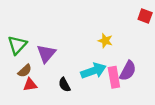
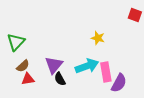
purple triangle: (46, 54) -> (54, 65), moved
purple semicircle: (128, 71) -> (119, 83), moved

